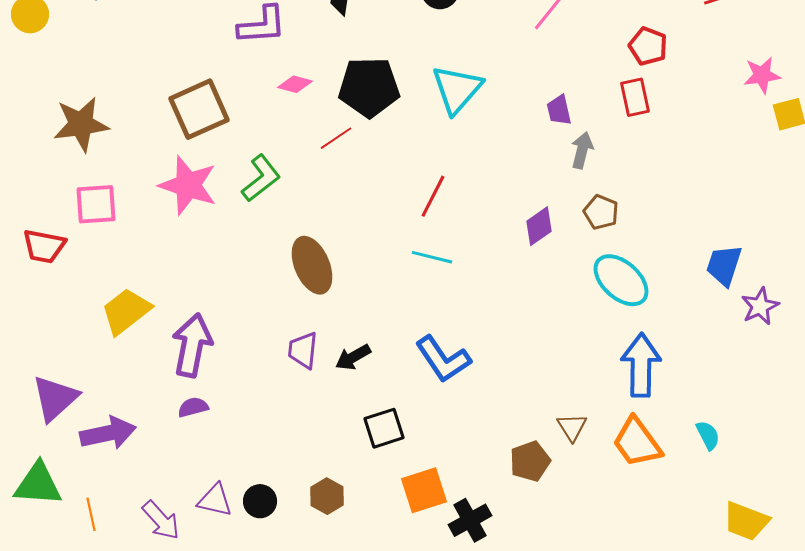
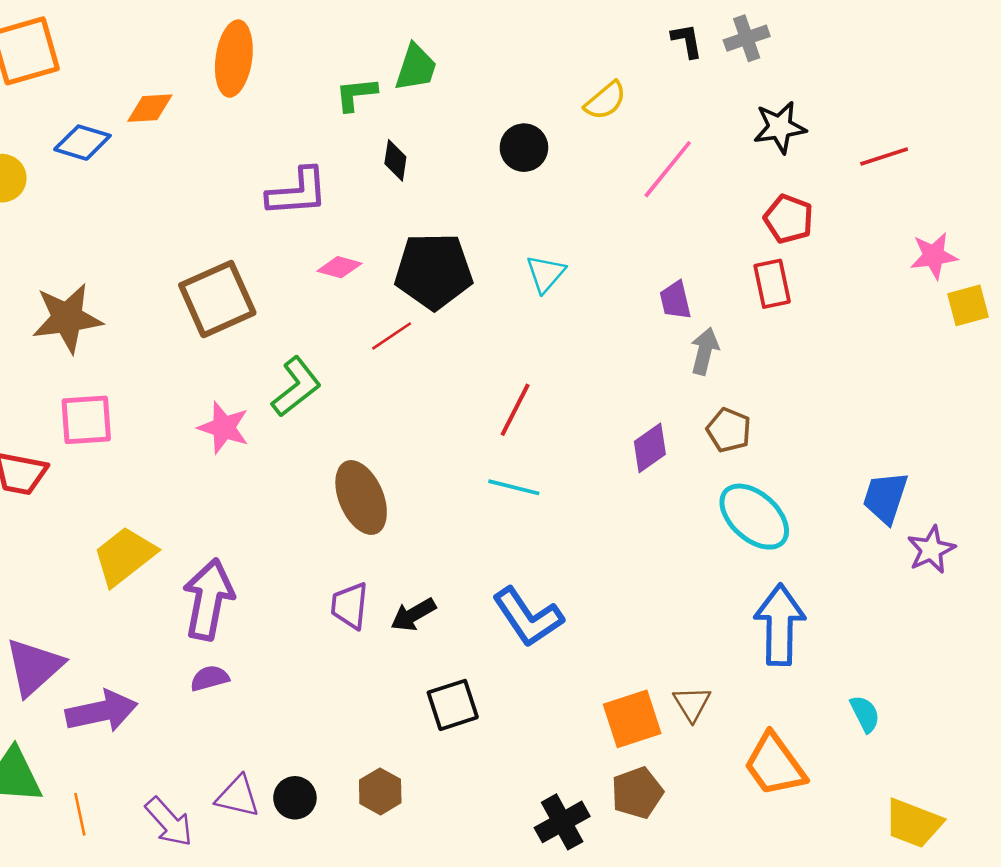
cyan triangle: (457, 89) -> (546, 274), size x0.6
pink star: (188, 185) -> (224, 428), moved, size x0.7
orange trapezoid: (637, 442) -> (775, 765), moved
brown pentagon: (530, 461) -> (637, 793), moved
orange square: (424, 490) -> (632, 719), moved

